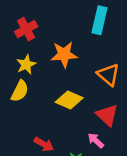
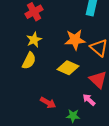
orange star: (64, 54) -> (75, 40), moved

